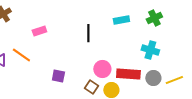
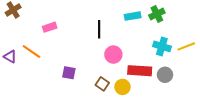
green cross: (154, 18) -> (157, 14), moved
pink circle: (102, 69) -> (113, 55), moved
yellow line: (174, 80) -> (186, 46), moved

